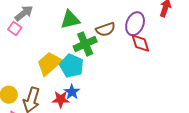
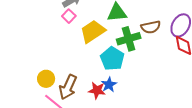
pink square: (15, 28) -> (69, 16), moved
yellow trapezoid: (49, 63) -> (93, 31), moved

